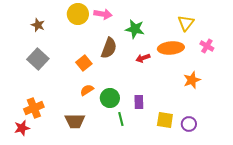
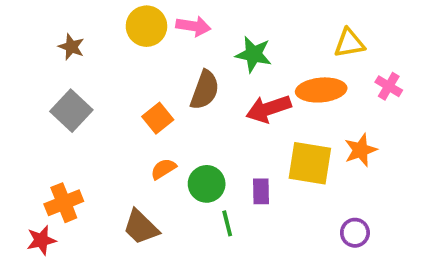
yellow triangle: (186, 23) -> (349, 43), turned 42
red arrow: (143, 58) -> (269, 109), size x1.6
yellow square: (165, 120) -> (310, 163), moved, size x1.4
brown trapezoid: (75, 121) -> (141, 227), turned 45

